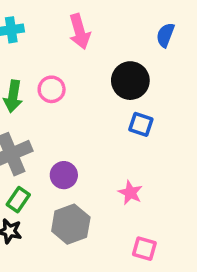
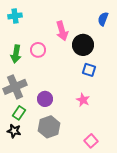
pink arrow: (80, 32) -> (62, 31), moved
pink star: (130, 193) -> (83, 100), moved
pink square: (144, 249) -> (91, 141), turned 32

